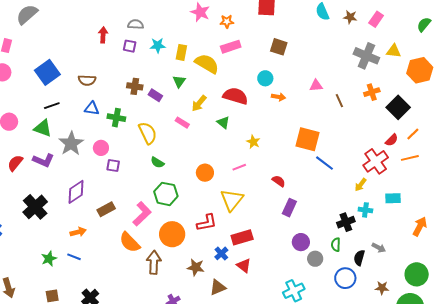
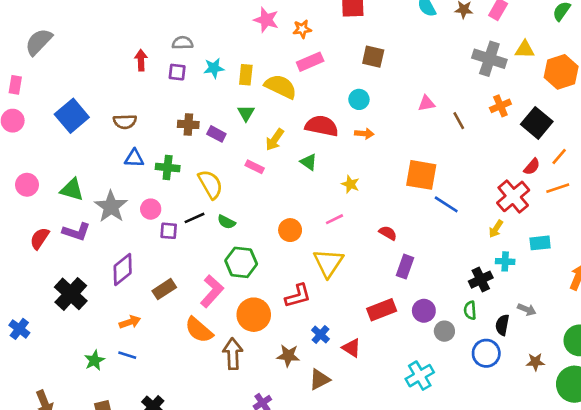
orange arrow: (278, 97) -> (364, 134), moved
black line: (52, 106) -> (195, 218), moved
red rectangle: (242, 237) -> (382, 310), moved

